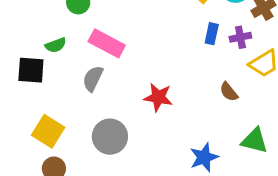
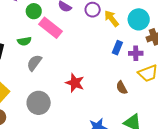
pink rectangle: (107, 43) -> (51, 28), moved
green semicircle: (56, 45) -> (24, 41), moved

